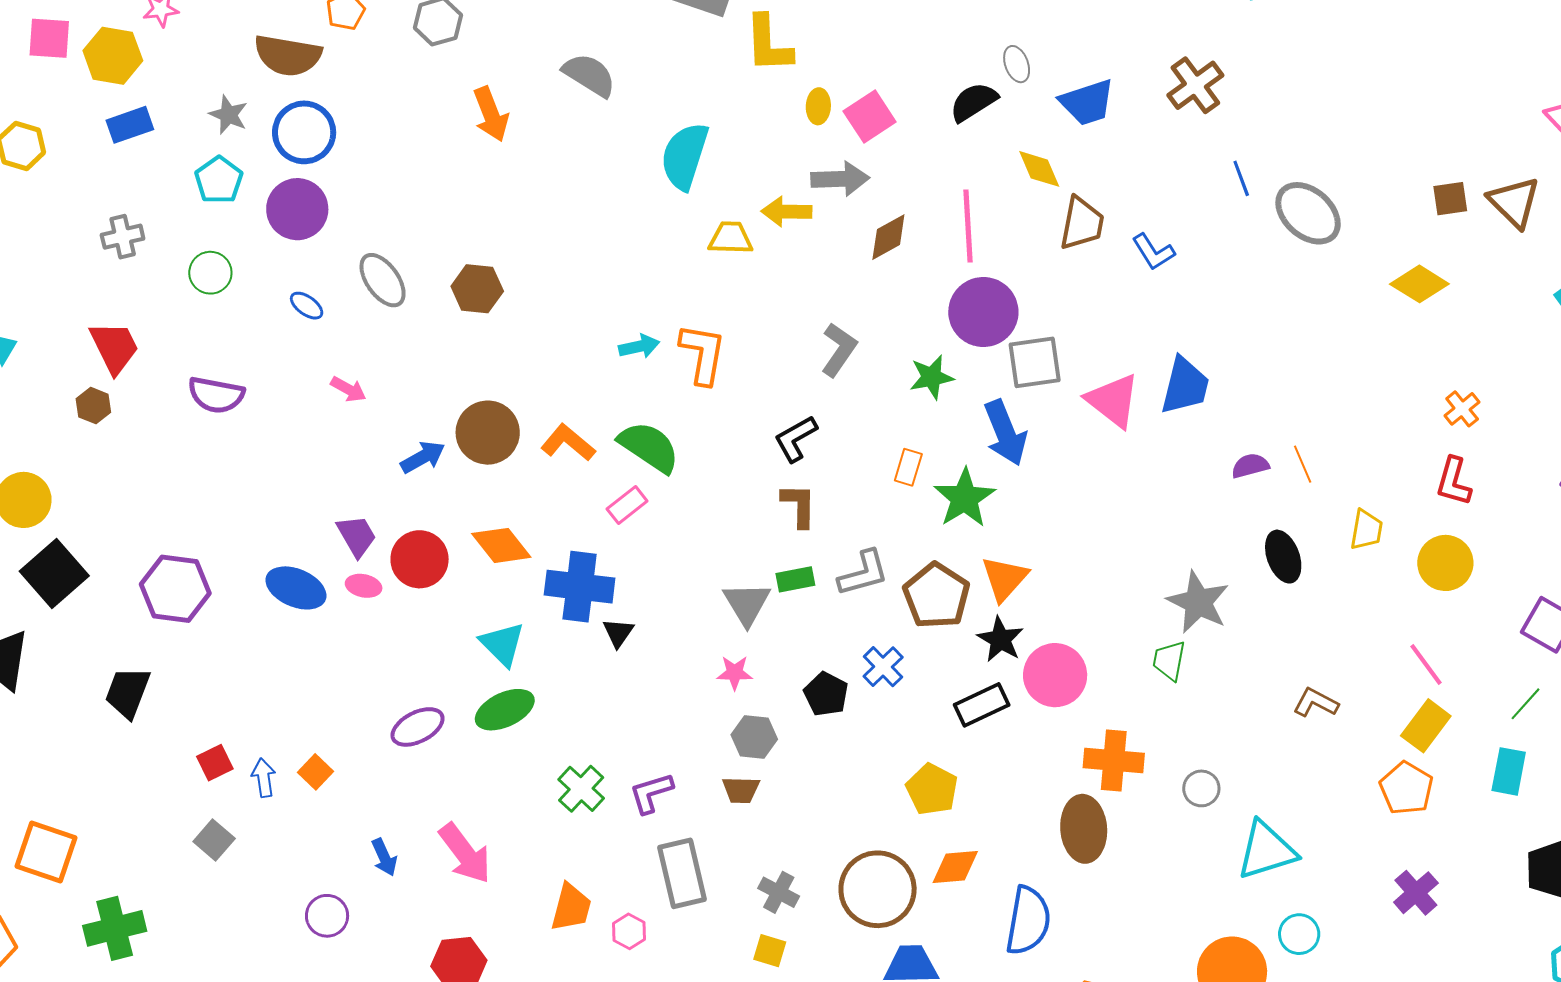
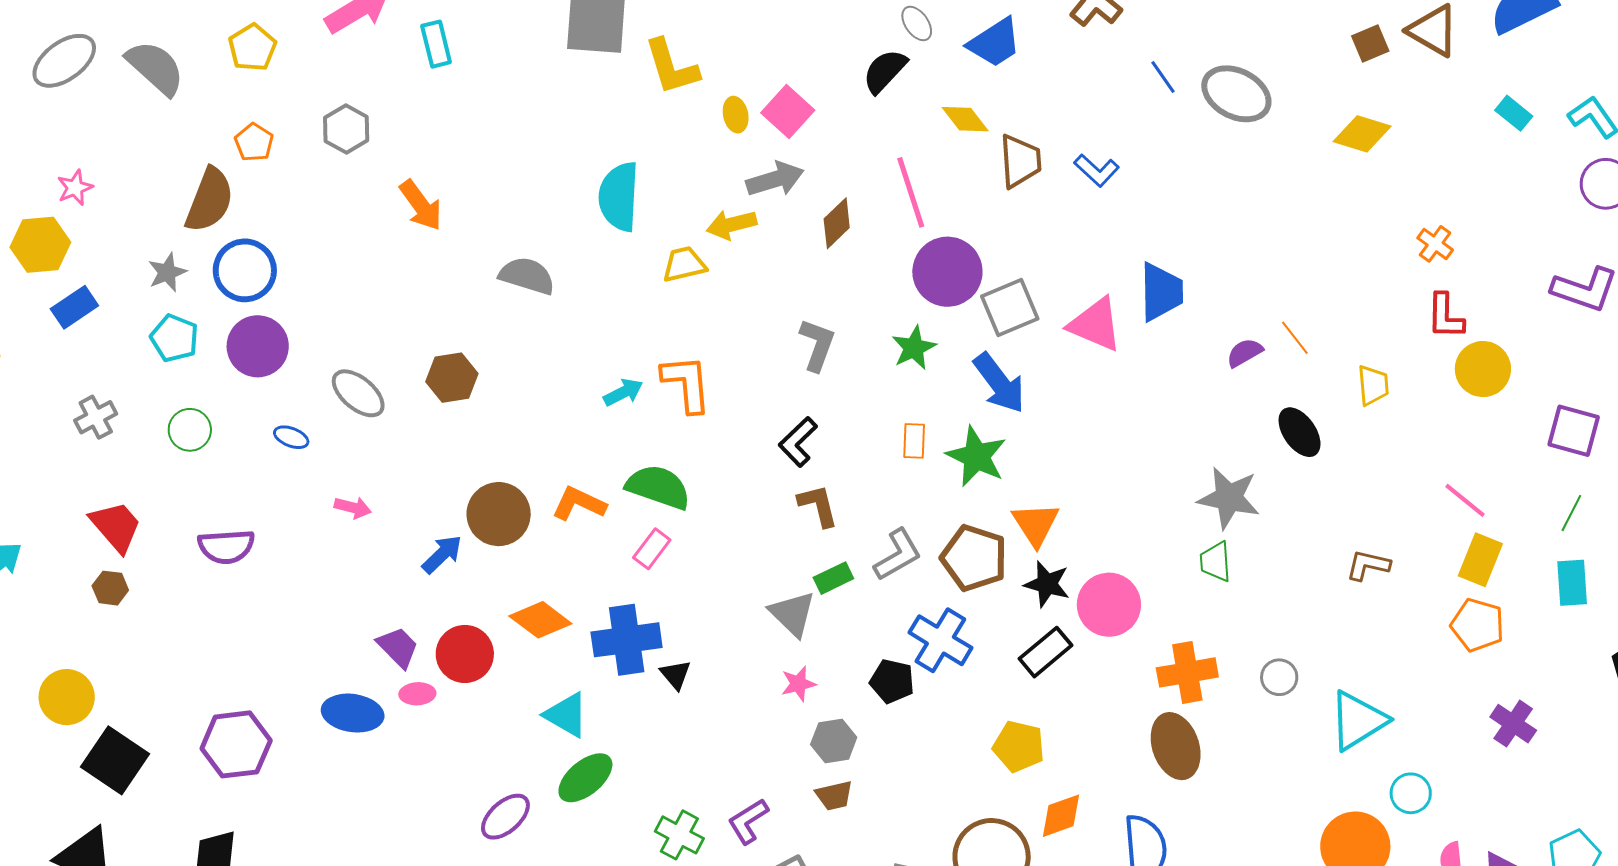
brown semicircle: (288, 55) -> (209, 200), turned -64
gray semicircle: (589, 75) -> (527, 276), moved
gray star: (228, 115) -> (167, 272), turned -30
yellow circle: (1445, 563) -> (1483, 369), moved
blue cross: (883, 667) -> (940, 640), size x1.5

